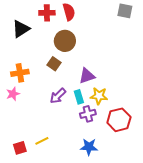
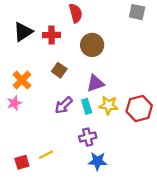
red cross: (47, 13) -> (52, 35), moved
brown circle: (65, 41) -> (92, 45), moved
orange cross: (20, 73) -> (22, 80), turned -36
purple cross: (88, 114) -> (88, 137), moved
red hexagon: (119, 120) -> (139, 109), moved

